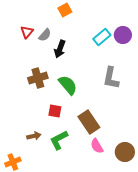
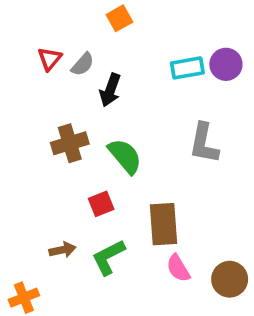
cyan rectangle: (102, 37) -> (187, 68), turned 30
red square: (55, 111) -> (101, 204), turned -32
brown rectangle: (89, 122) -> (164, 224), turned 30

